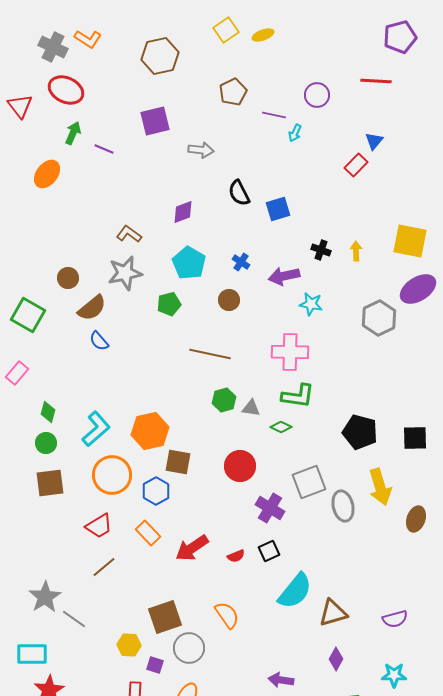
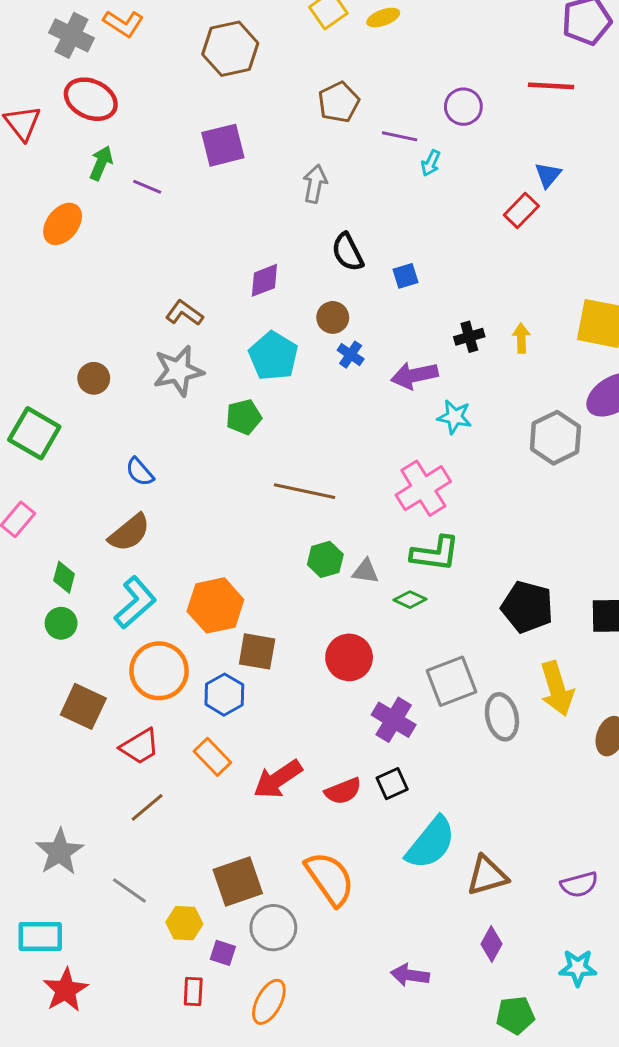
gray arrow: (201, 150) -> (315, 184), moved, turned -85
blue square: (278, 209) -> (405, 276), size x0.7
black cross: (321, 250) -> (469, 337), turned -36
brown circle: (229, 300) -> (333, 317), moved
brown semicircle: (92, 308) -> (129, 533), moved
pink cross: (290, 352) -> (423, 488), turned -33
brown square: (50, 483) -> (83, 706), moved, turned 32
red semicircle: (236, 556) -> (343, 791), size x1.4
orange semicircle: (227, 615) -> (330, 879), size x1.4
gray line: (74, 619) -> (129, 891), moved

